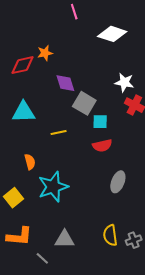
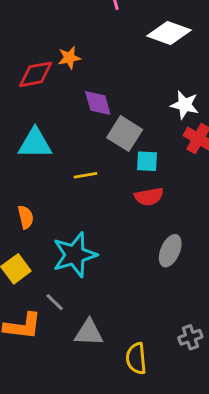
orange semicircle: (30, 162) -> (26, 217), moved
yellow semicircle: (110, 235) -> (136, 358), moved
gray line: (42, 258) -> (55, 302), moved

